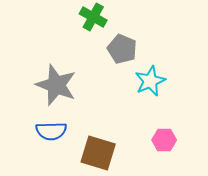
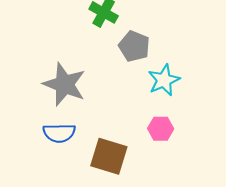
pink hexagon: (164, 140) -> (161, 129), moved

